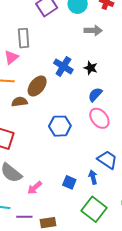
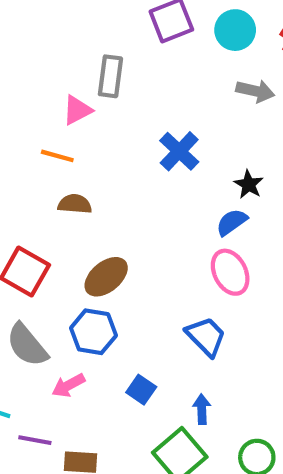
black star: (91, 68) -> (249, 184), moved
brown ellipse: (37, 86) -> (106, 277), moved
blue hexagon: (60, 126) -> (93, 332), moved
blue trapezoid: (107, 160) -> (206, 336), moved
blue arrow: (93, 177) -> (202, 409), moved

